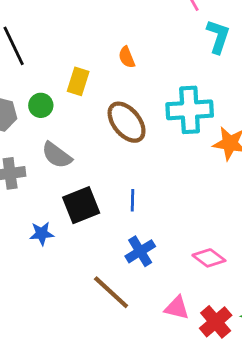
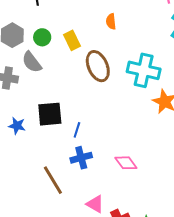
yellow rectangle: (78, 81) -> (72, 40), moved, turned -60
gray semicircle: (57, 155) -> (32, 62), moved
blue line: (133, 200) -> (77, 130), moved
pink diamond: (209, 258) -> (126, 163), moved

